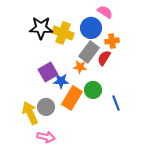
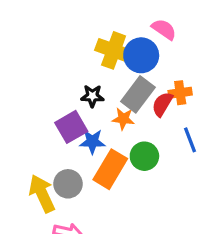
black star: (41, 28) -> (92, 96), moved, size x0.6
yellow cross: (63, 33) -> (114, 50), moved
orange cross: (112, 41) -> (180, 93), moved
blue line: (116, 103) -> (190, 140), moved

